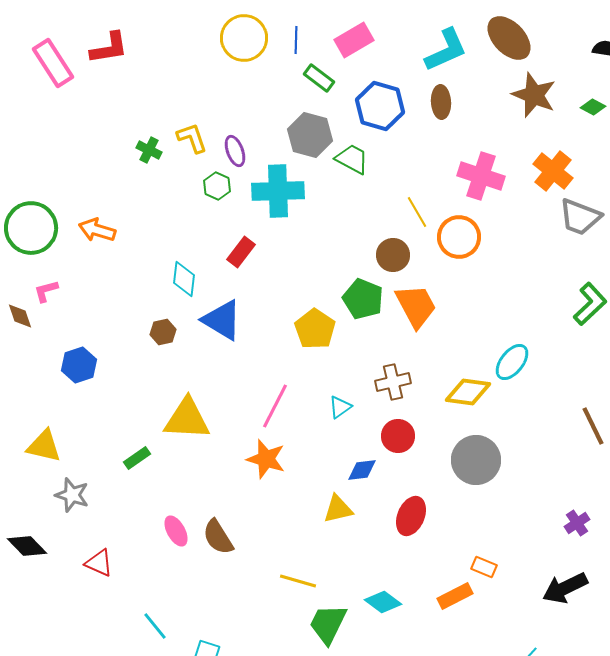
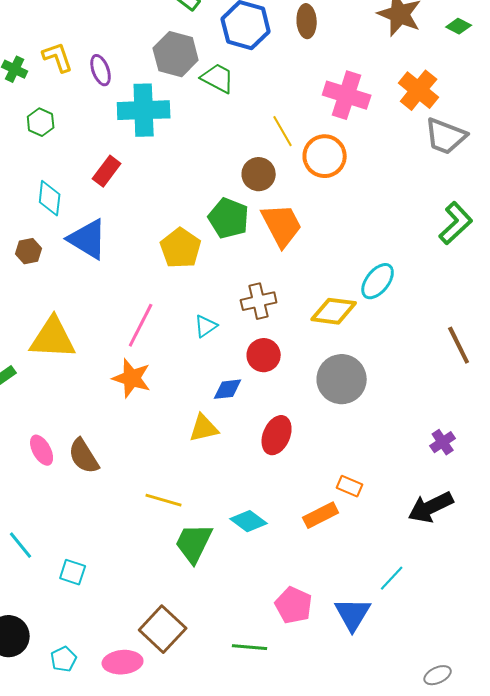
green hexagon: (217, 186) -> (41, 122), moved

